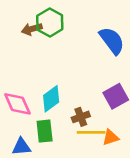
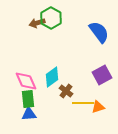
brown cross: (81, 117) -> (66, 91), moved, turned -32
green rectangle: (45, 131) -> (28, 99), moved

